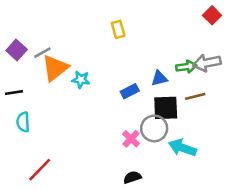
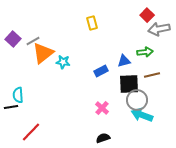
red square: (212, 15) -> (147, 15), moved
gray arrow: (207, 63) -> (159, 29), moved
black line: (14, 92) -> (11, 107), moved
gray circle: (154, 128) -> (137, 100), moved

